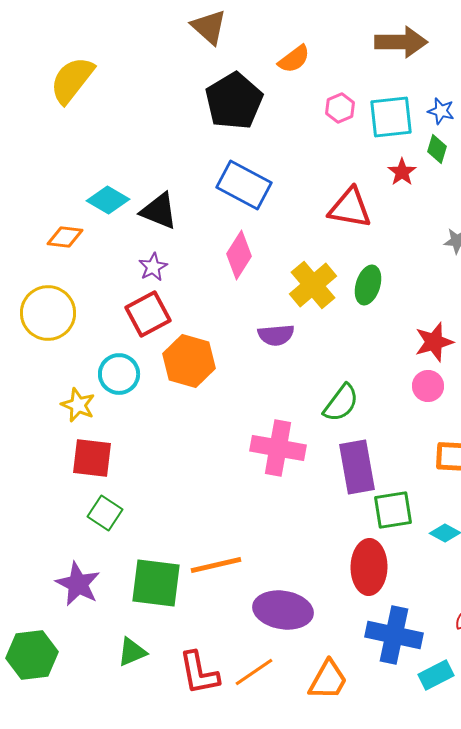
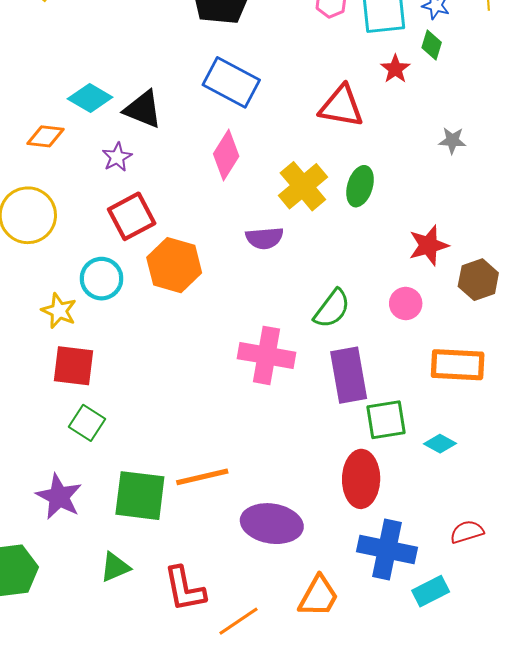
purple star: (153, 267) -> (117, 157), moved
pink circle: (428, 386) -> (406, 303), moved
orange line: (254, 672) -> (239, 621), moved

